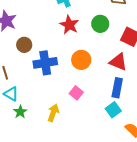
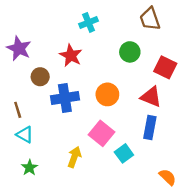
red star: (69, 25) -> (71, 55), moved
pink square: (76, 93) -> (102, 133), size x1.5
cyan square: (113, 110) -> (124, 153), moved
green star: (20, 112) -> (30, 168), moved

